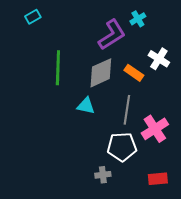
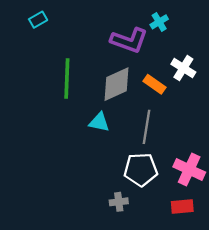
purple L-shape: (112, 35) -> (129, 40), turned 52
pink cross: (155, 129) -> (189, 170), moved, turned -32

